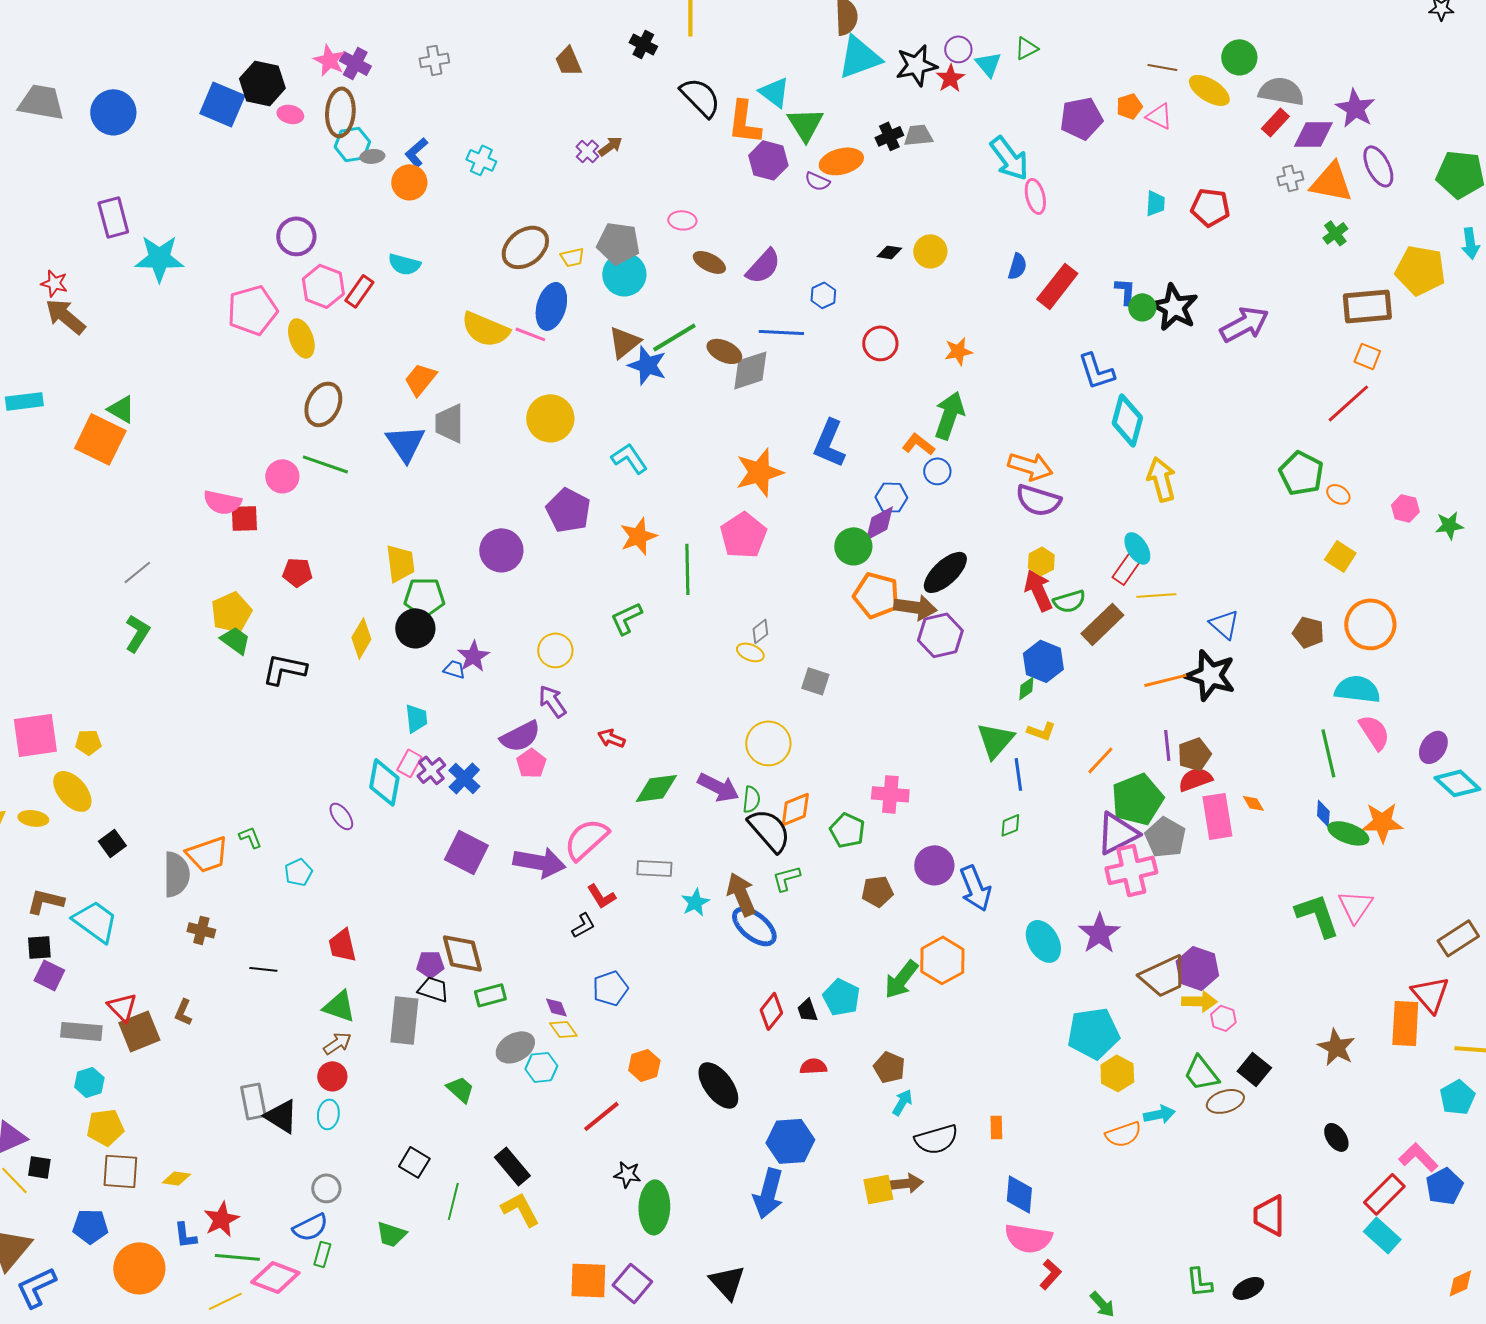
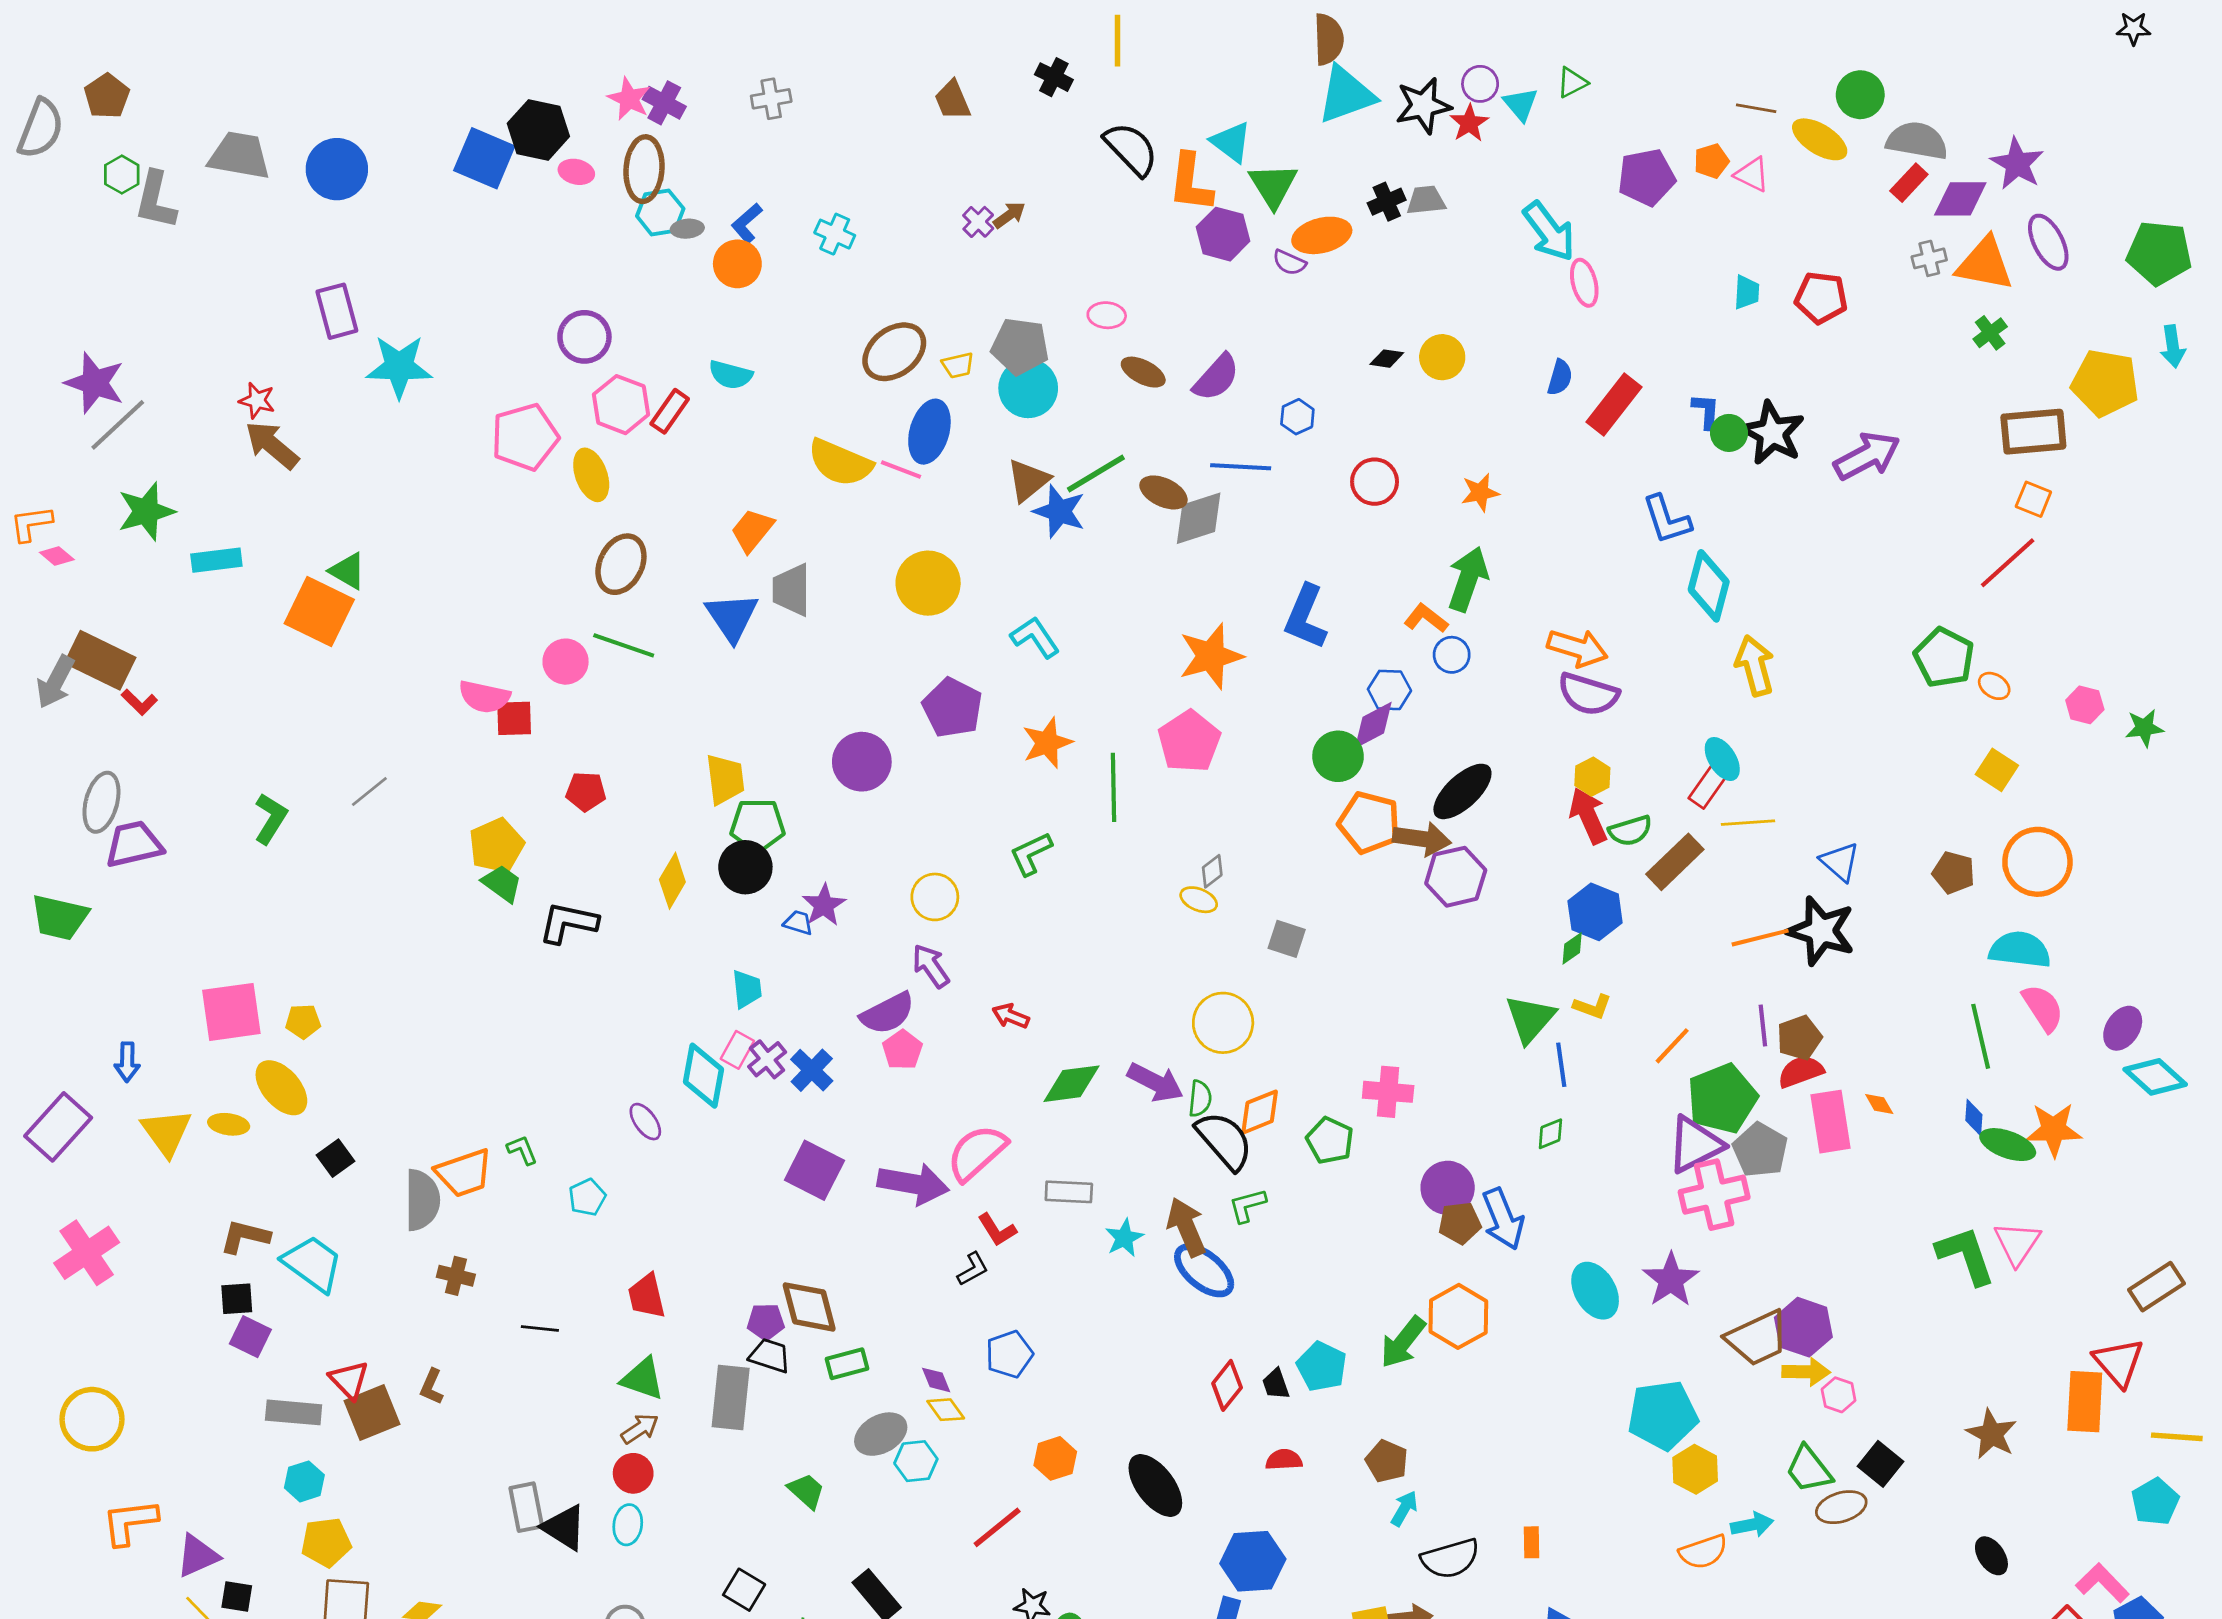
green L-shape: (137, 633) -> (271, 819), moved
brown pentagon: (877, 891) -> (1460, 1223), moved

